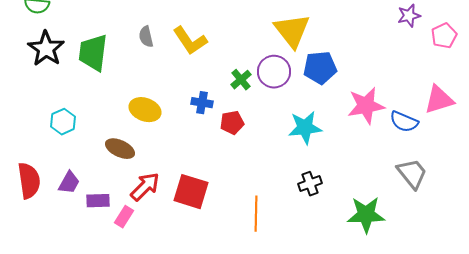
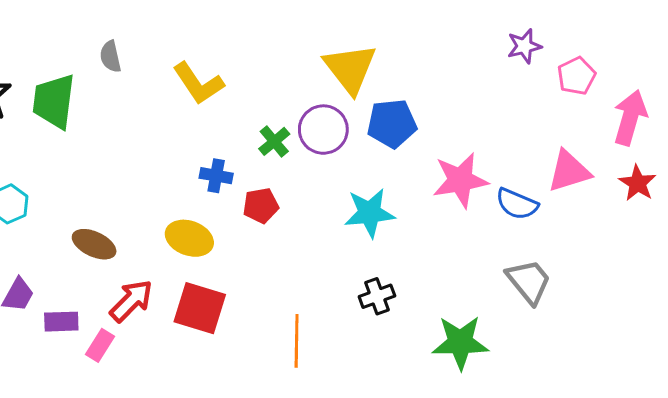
gray semicircle: (146, 37) -> (110, 57), moved
yellow ellipse: (145, 110) -> (189, 238), moved

